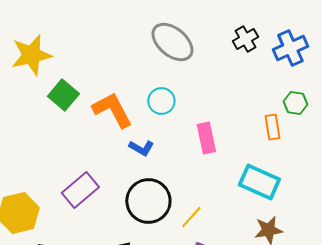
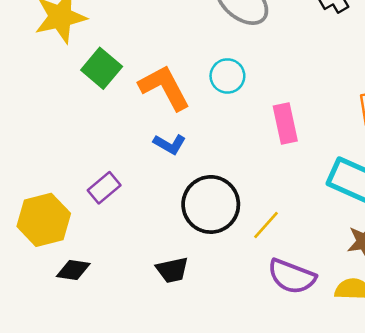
blue L-shape: (141, 148) -> (170, 144), moved
purple rectangle: (80, 190) -> (104, 188), moved, size x0.7

